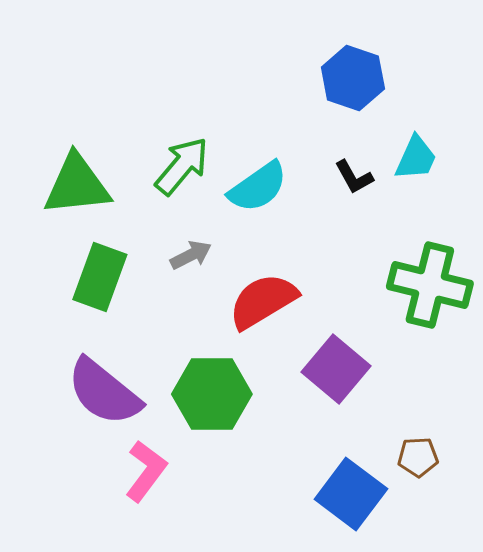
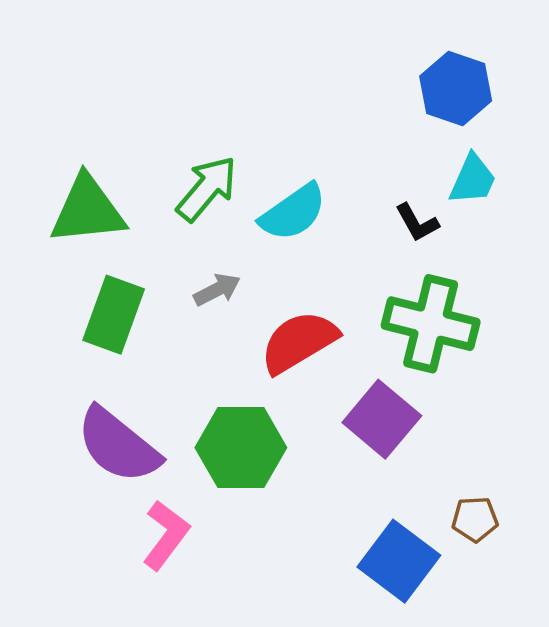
blue hexagon: (353, 78) -> (456, 89), moved
black L-shape: (354, 177) -> (417, 223), moved
green cross: (430, 285) -> (431, 324), moved

